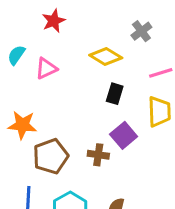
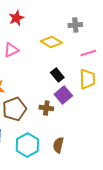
gray cross: (141, 31) -> (75, 25), turned 32
black rectangle: (115, 94) -> (57, 75), moved, turned -56

